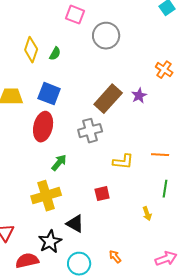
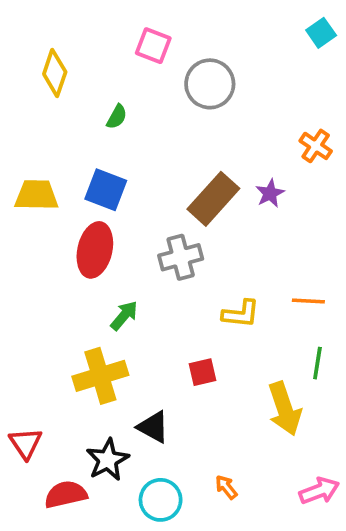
yellow diamond: (31, 50) -> (55, 73), moved
yellow arrow: (147, 214) -> (285, 409), size x2.0

